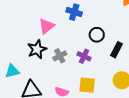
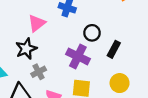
gray cross: (60, 56) -> (39, 72), moved
purple cross: (84, 56) -> (78, 56), size x1.5

